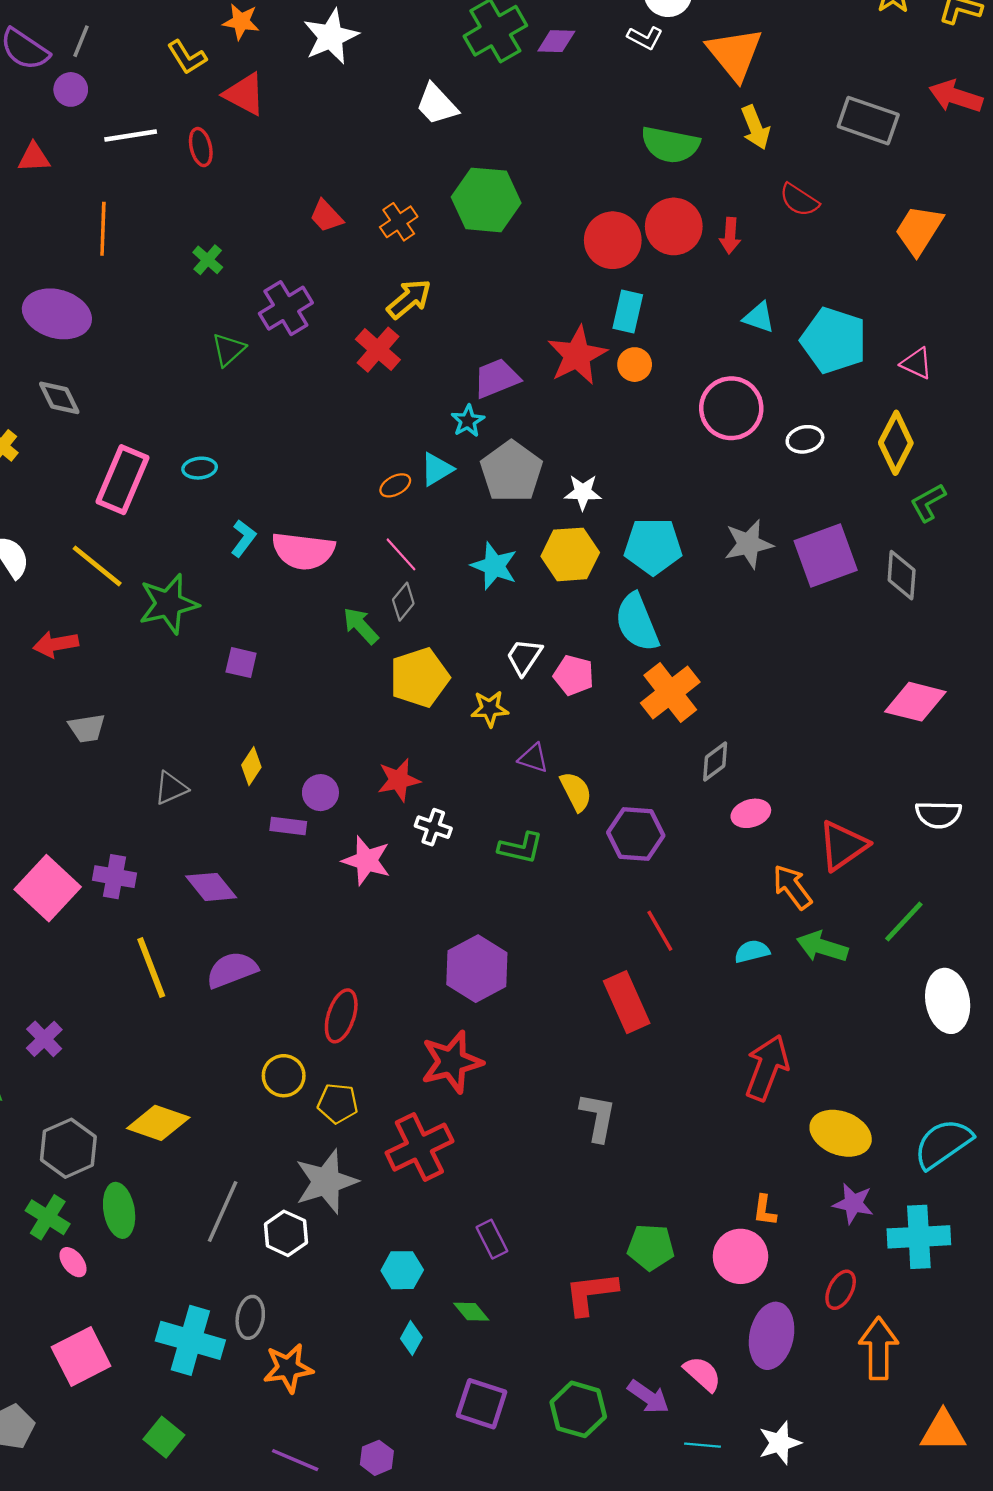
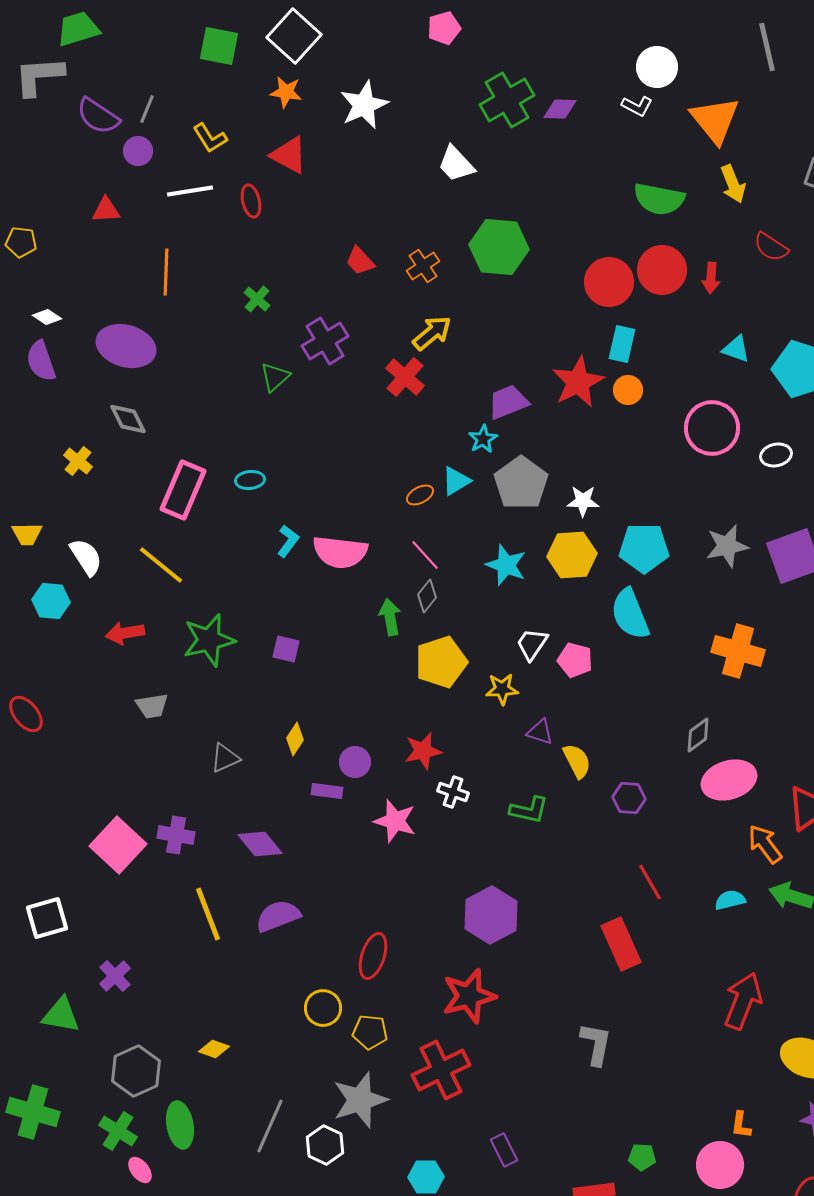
yellow L-shape: (187, 57) -> (210, 138), moved
green star: (169, 604) -> (209, 640), moved
green arrow: (361, 626) -> (390, 617), turned 33
orange cross: (670, 692) -> (738, 651), moved, turned -36
pink ellipse: (751, 813) -> (729, 780), size x1.6
purple hexagon: (636, 834) -> (629, 798), size x0.7
yellow diamond: (158, 1123) -> (214, 1049), size x0.6
green pentagon: (651, 1247) -> (642, 1157), size x0.7

